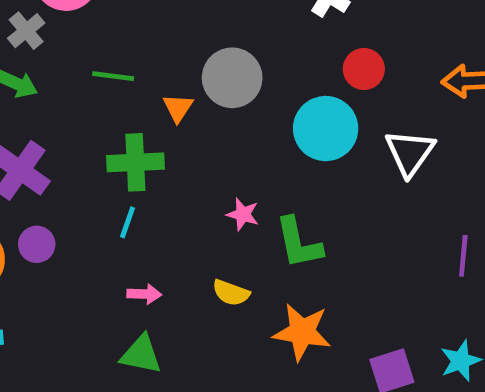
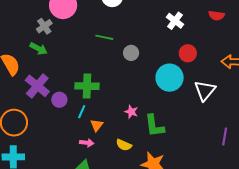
green line: (113, 76) -> (104, 37), moved
gray circle: (232, 78) -> (131, 53), size x0.6
orange triangle: (178, 108) -> (97, 125), moved
purple circle: (37, 244) -> (59, 100), moved

